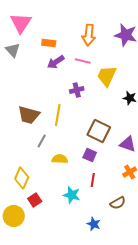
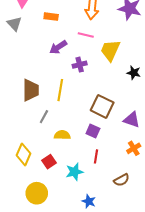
purple arrow: (56, 62) -> (58, 47), moved
brown trapezoid: (29, 115) -> (31, 90), turned -105
cyan star: (72, 195) -> (75, 172), turned -30
red square: (35, 200) -> (49, 162), moved
yellow circle: (14, 216) -> (37, 193), moved
blue star: (94, 224) -> (89, 201), moved

